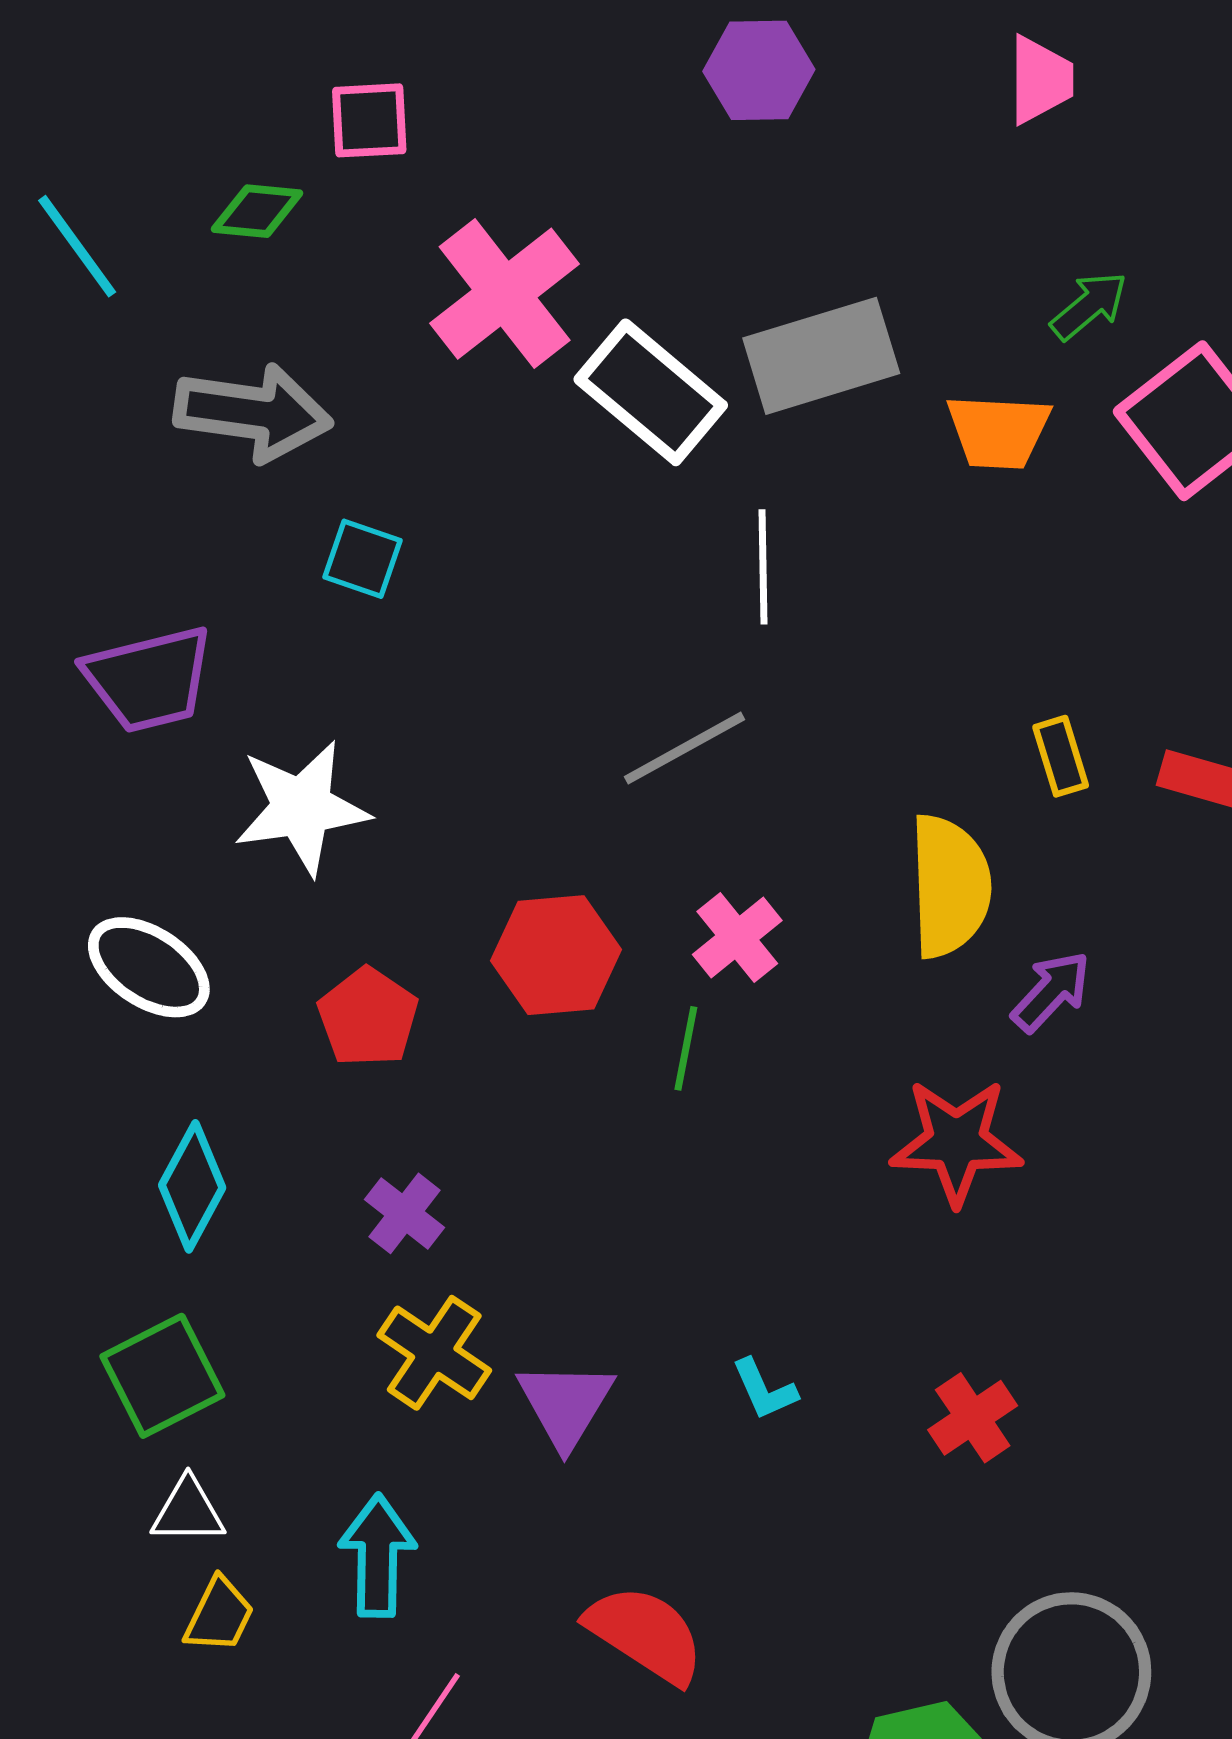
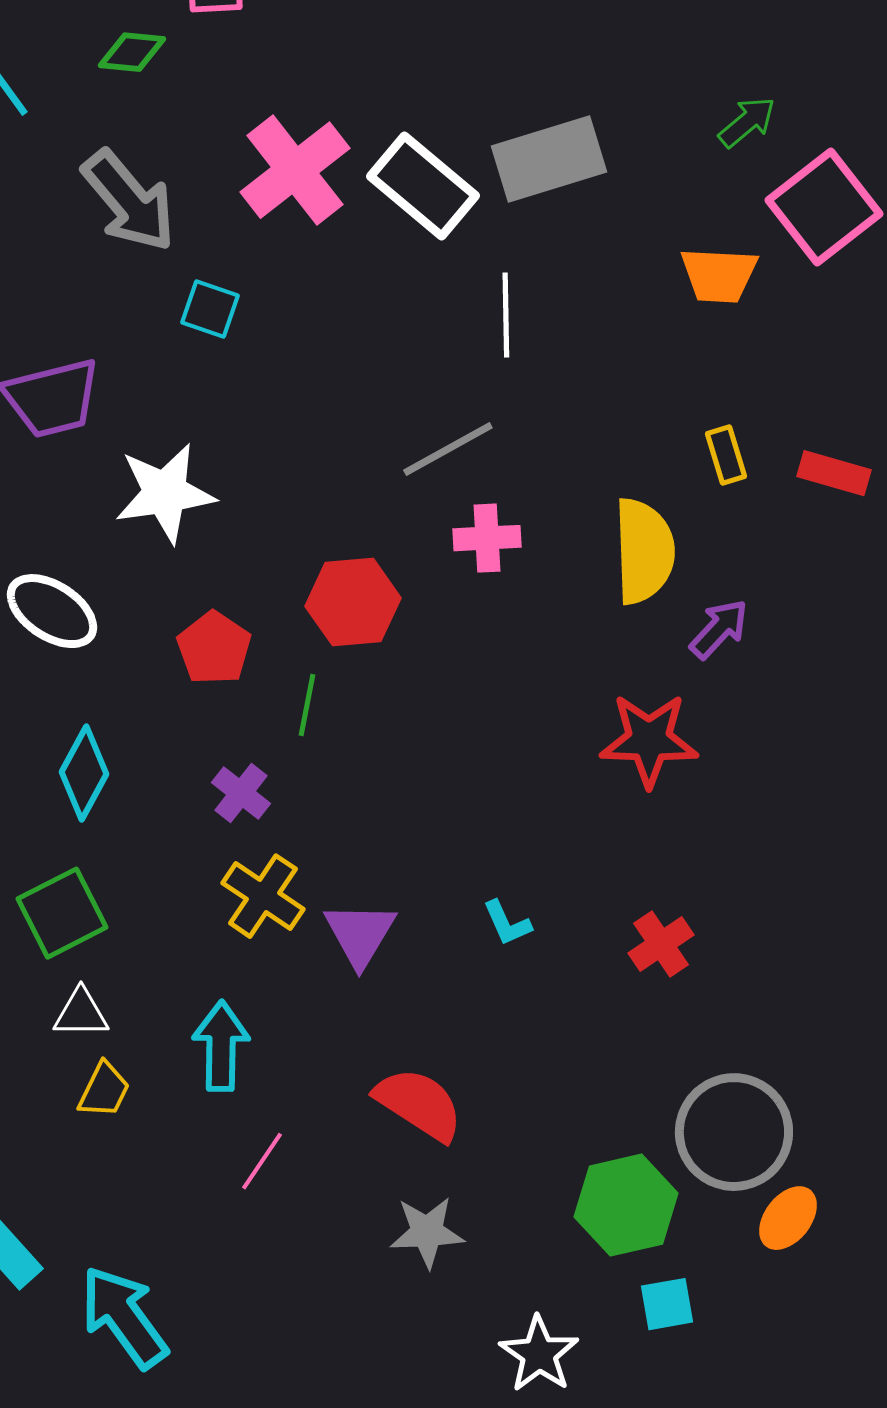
pink cross: (505, 294) -> (295, 170), moved
gray arrow: (253, 413) -> (129, 201), turned 42
orange trapezoid: (998, 432) -> (719, 275), moved
pink cross: (737, 937) -> (487, 538), moved, turned 36
green line: (686, 1048) -> (307, 705), moved

